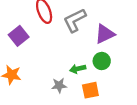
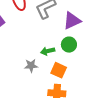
orange square: (90, 90) -> (59, 70), turned 35

